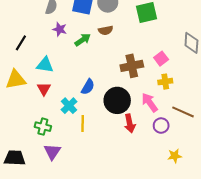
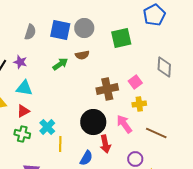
purple star: (60, 29) -> (20, 62), moved
blue semicircle: (88, 87) -> (86, 158), moved
red triangle: (44, 89) -> (23, 111), turned 32
purple circle: (161, 126) -> (135, 159), moved
green cross: (43, 127) -> (22, 134), moved

